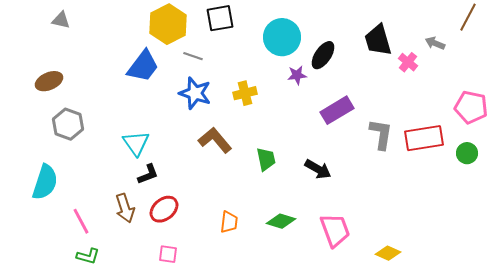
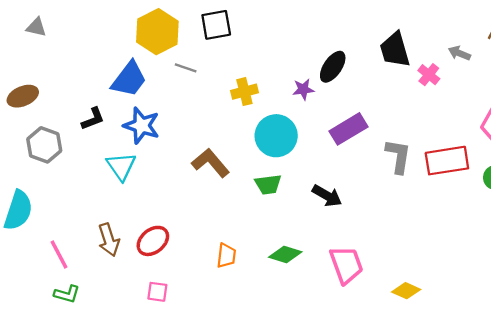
cyan circle: (282, 37) -> (276, 136), moved
blue star: (195, 93) -> (142, 126), moved
yellow cross: (245, 93) -> (244, 92), moved
green trapezoid: (266, 159) -> (268, 184), turned 95
black L-shape: (148, 174) -> (93, 119), moved

